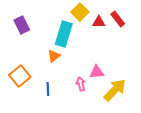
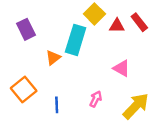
orange triangle: (54, 56) -> (53, 58), moved
pink triangle: (97, 72) -> (122, 68), moved, turned 35
pink arrow: (81, 84) -> (96, 99), turned 40

